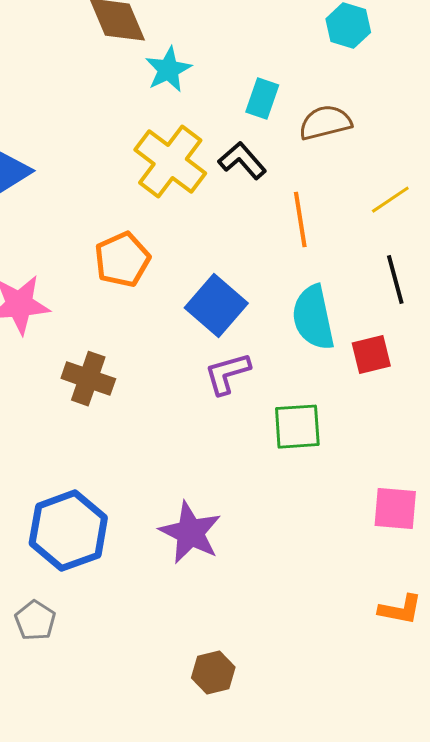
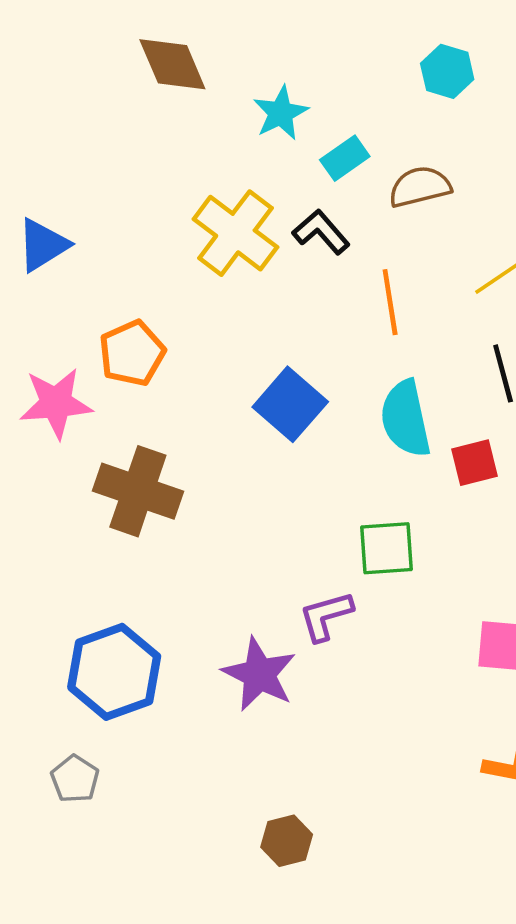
cyan star: (168, 70) -> (281, 113), moved
cyan rectangle: (262, 99) -> (345, 158), turned 36
orange pentagon: (122, 260) -> (132, 353), moved
purple L-shape: (227, 374) -> (326, 616), moved
brown cross: (88, 379) -> (138, 491), size x1.4

